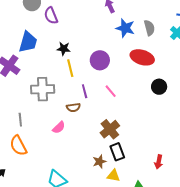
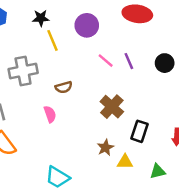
black circle: (159, 87) -> (165, 63), moved
purple line: (85, 91) -> (129, 61), moved
pink semicircle: (59, 127) -> (50, 114), turned -56
black rectangle: (117, 152) -> (140, 131), moved, turned 48

